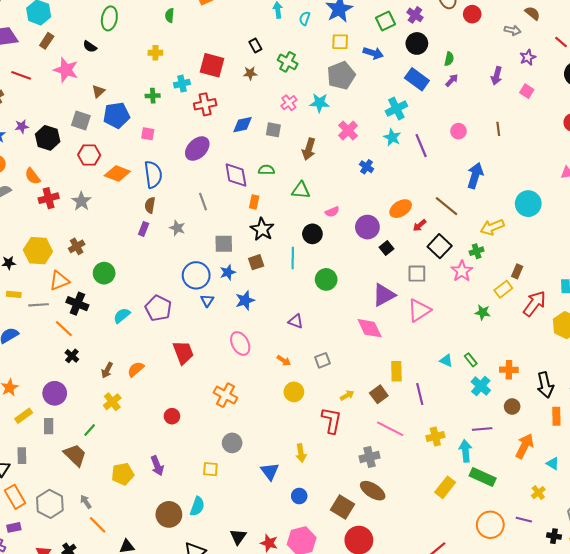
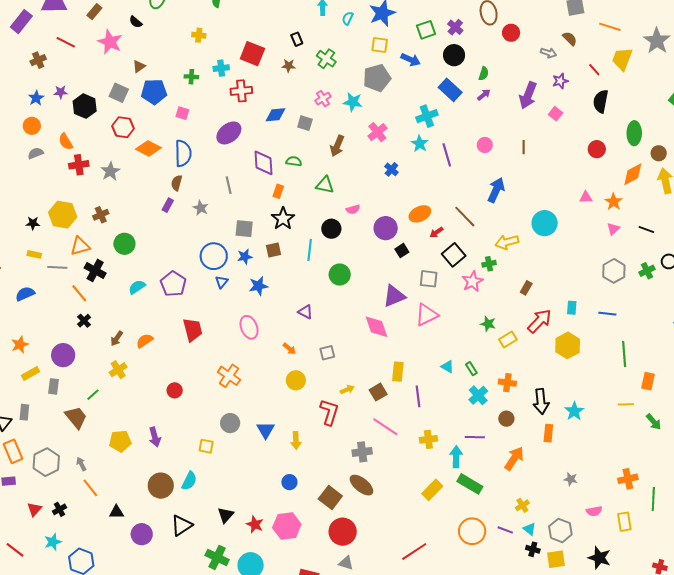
purple arrow: (497, 76) -> (528, 95), size x1.5
yellow rectangle: (503, 289) -> (508, 340), moved
cyan triangle: (553, 464) -> (529, 529), moved
blue triangle: (270, 471) -> (266, 430), moved

